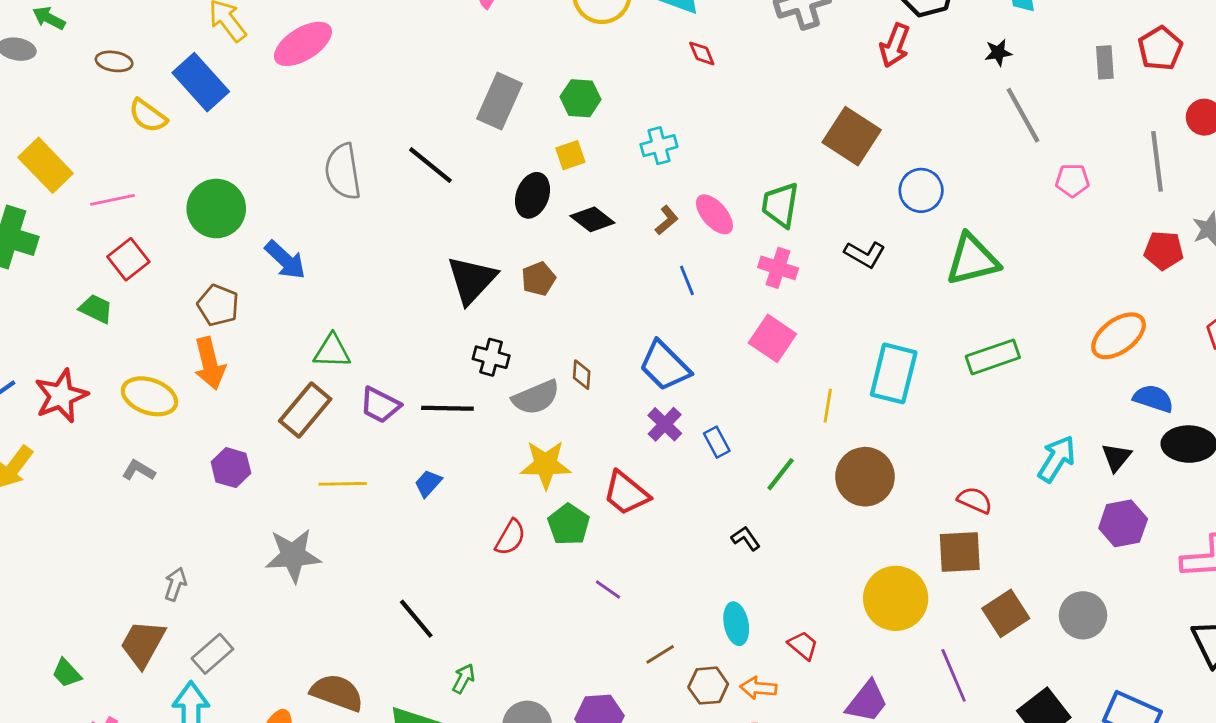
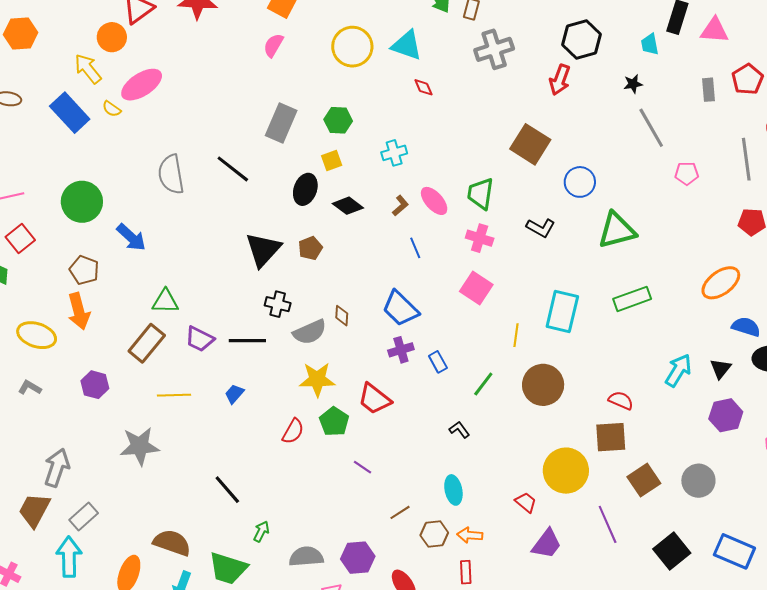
yellow semicircle: (148, 116) -> (112, 109), moved, size x0.7
purple cross: (665, 424) -> (401, 350), turned 30
gray arrow: (175, 584) -> (57, 468), size x1.6
red trapezoid: (803, 645) -> (526, 502), moved

